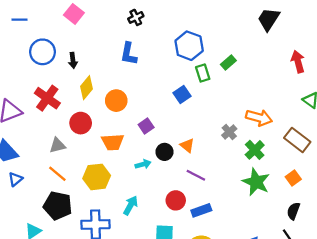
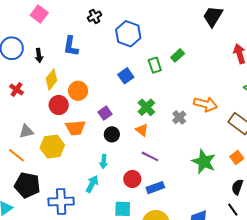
blue hexagon: (189, 46) -> (128, 34), moved
blue L-shape: (129, 54) -> (71, 46), moved
blue square: (182, 95) -> (126, 76), moved
red cross: (47, 98) -> (17, 89), size x0.6
red circle: (81, 123) -> (59, 105), moved
green cross: (255, 150) -> (146, 107), moved
black circle: (164, 152) -> (112, 134), moved
cyan arrow: (143, 164) -> (104, 161), moved, turned 112
orange line: (57, 174) -> (17, 155), moved
yellow hexagon: (97, 177) -> (52, 147), moved

